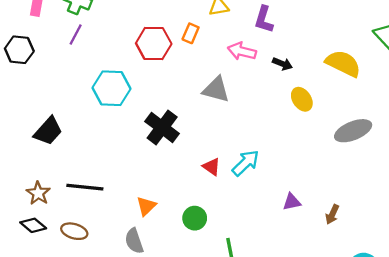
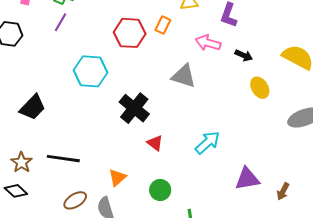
red triangle: (212, 167) -> (155, 143), moved
purple triangle: (292, 202) -> (247, 179), size x1.5
brown ellipse: (74, 231) -> (75, 200), moved, turned -50

